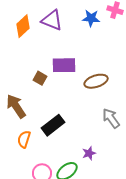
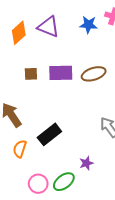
brown square: (40, 78) -> (31, 74), moved, turned -32
brown ellipse: (96, 81) -> (94, 74), moved

